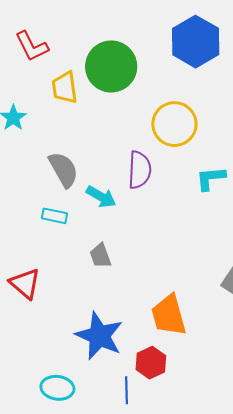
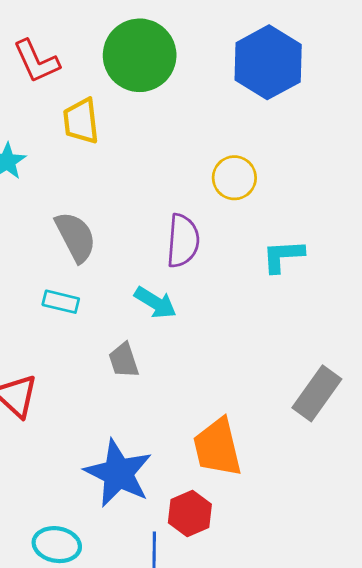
green circle: (111, 66) -> (140, 55), moved
yellow circle: (174, 124) -> (234, 178), size x0.7
cyan arrow: (101, 197) -> (155, 303), moved

